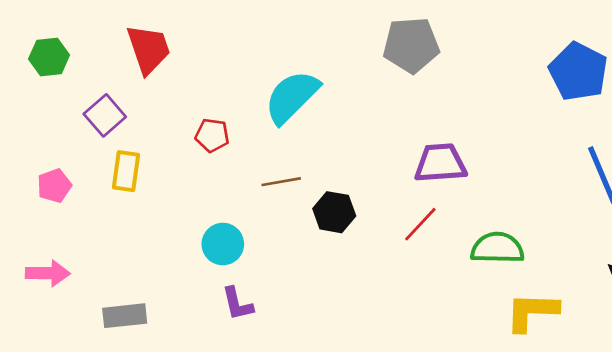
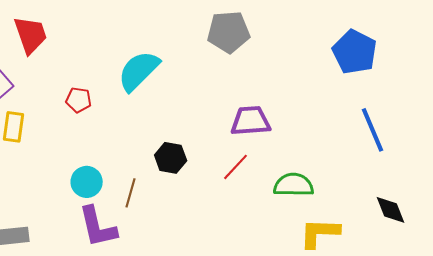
brown line: (281, 182) -> (131, 193), moved, turned -64
purple L-shape: (237, 304) -> (98, 227), size x1.6

